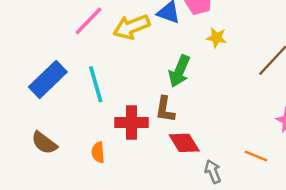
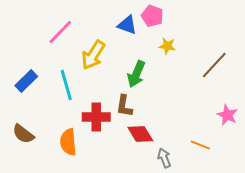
yellow arrow: (132, 27) -> (93, 55), moved, turned -36
blue rectangle: (48, 79) -> (26, 81), size x0.7
orange semicircle: (98, 152) -> (68, 142), size x1.5

